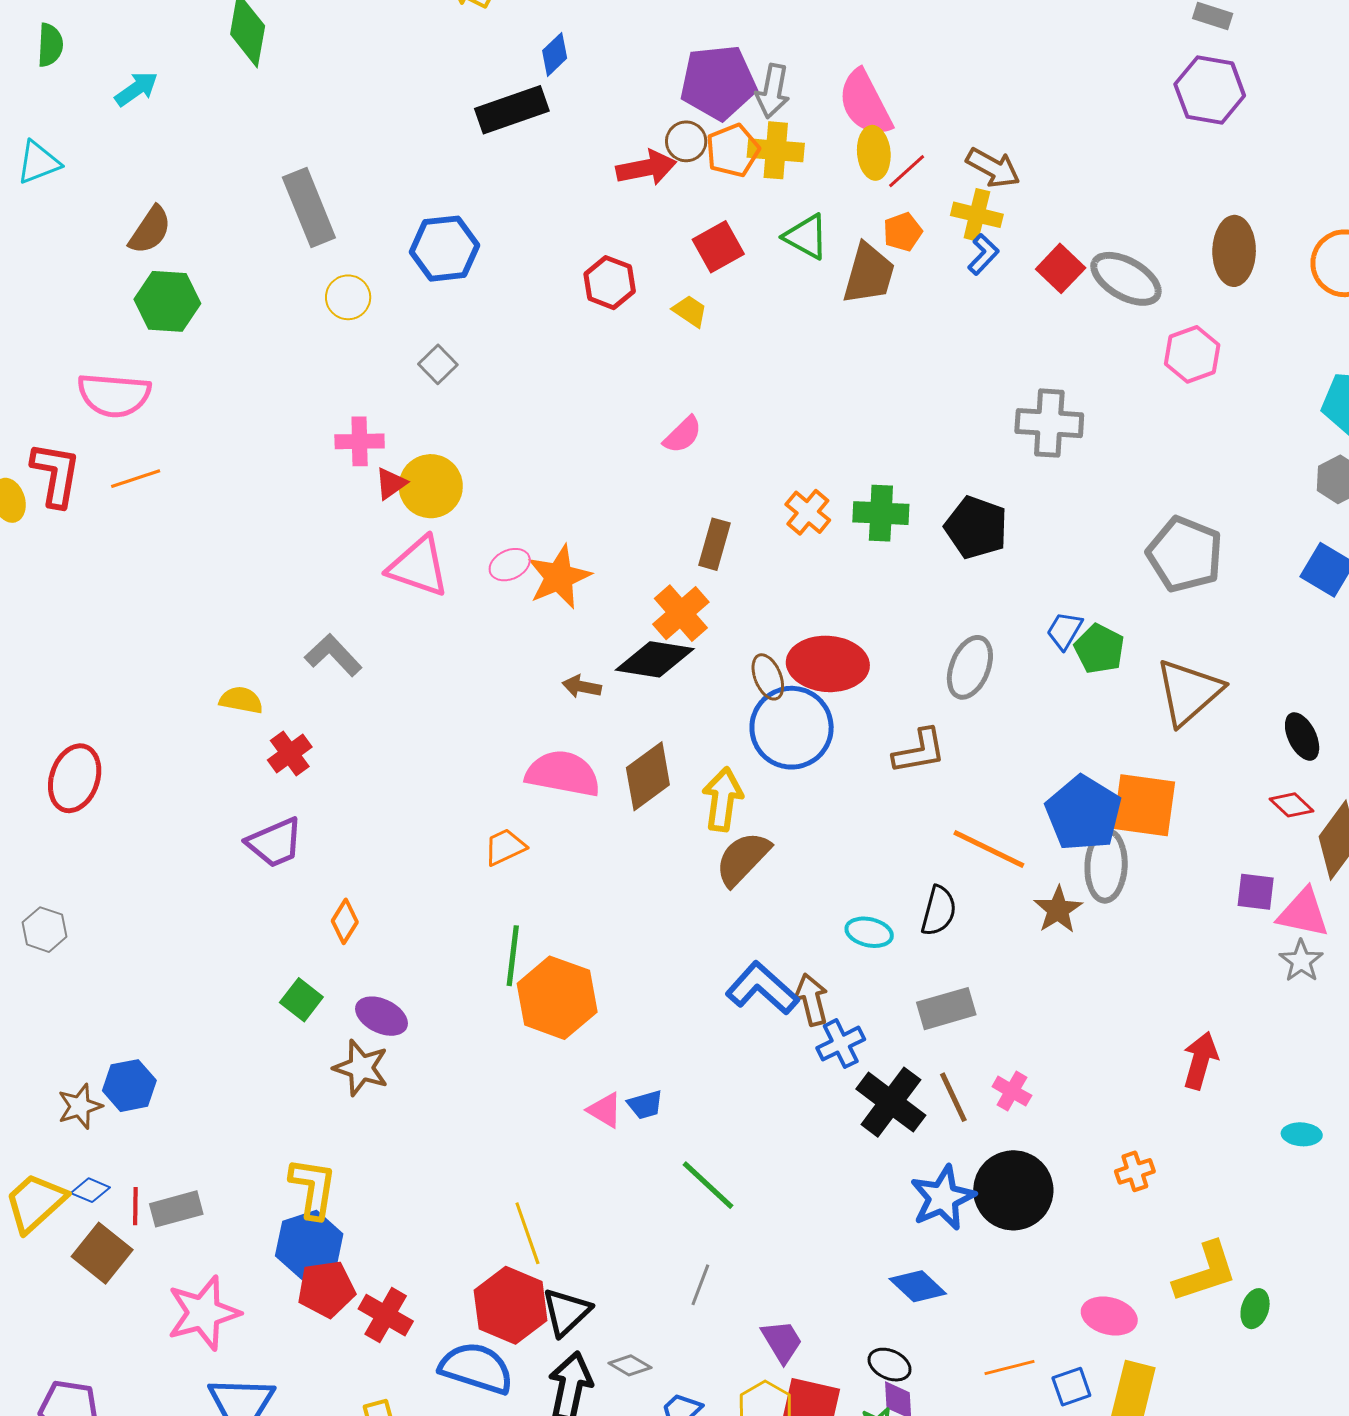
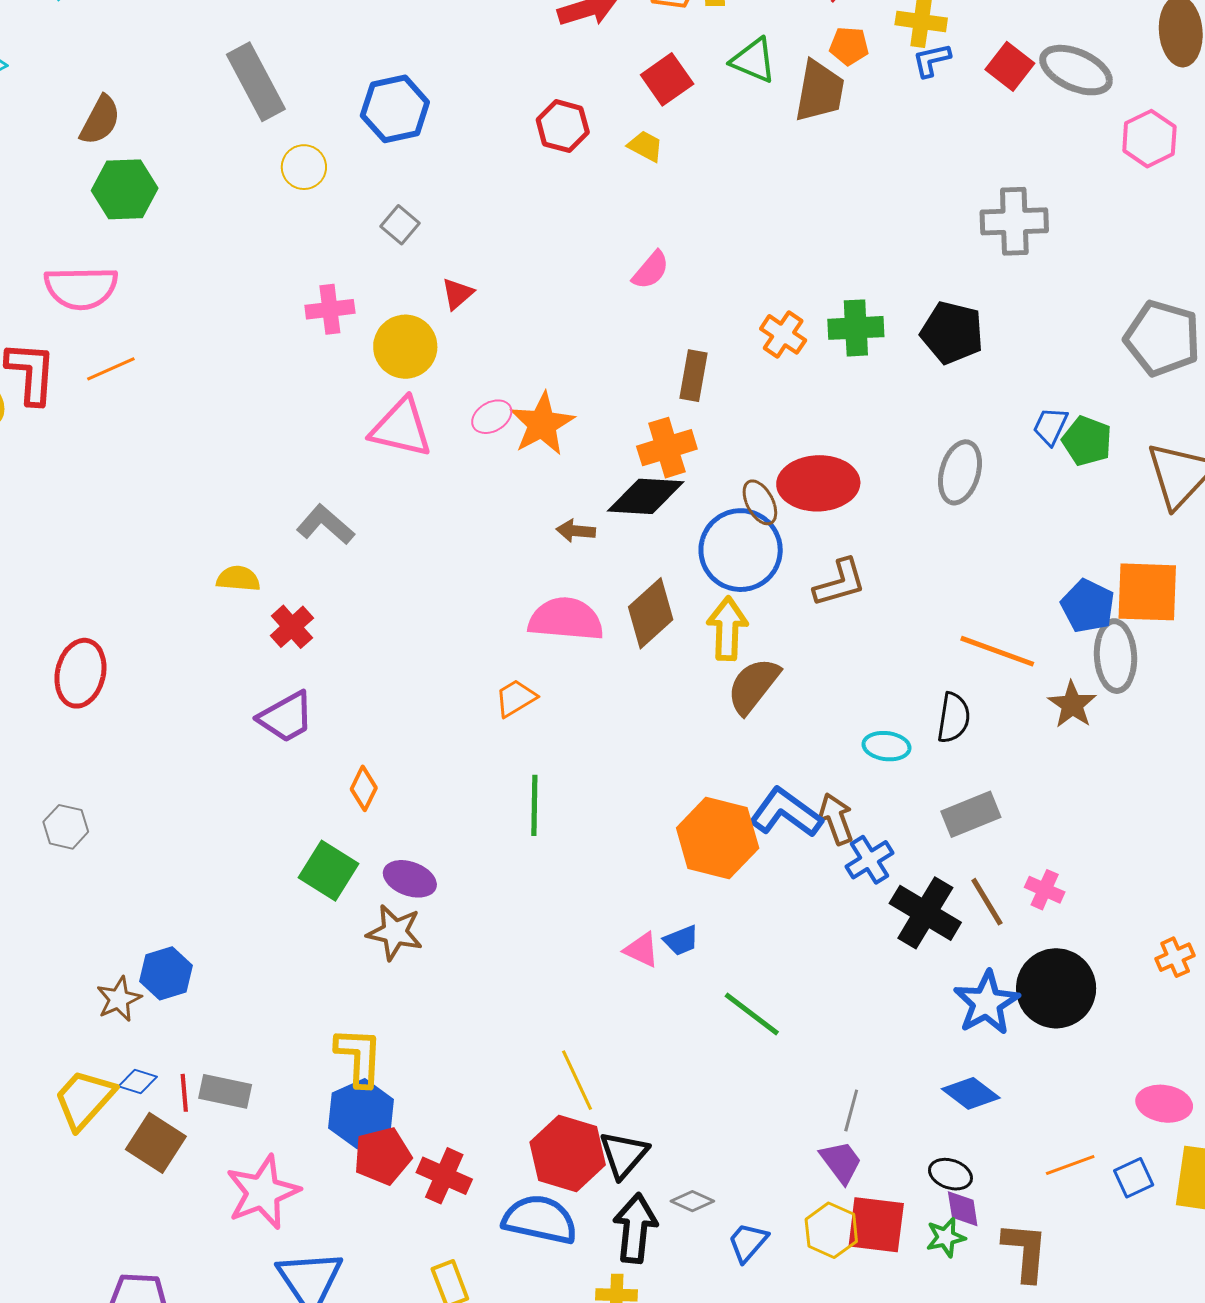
orange pentagon: (903, 232) -> (849, 46), turned 30
blue L-shape: (983, 254) -> (932, 60), turned -141
red triangle: (391, 484) -> (457, 294), moved
orange cross: (681, 613) -> (667, 448), turned 30
blue circle: (792, 728) -> (741, 550), moved
brown L-shape: (919, 751) -> (840, 583), moved
blue pentagon: (1083, 813) -> (1088, 606), size x0.7
orange hexagon: (557, 998) -> (718, 838), moved
green square: (301, 1000) -> (329, 871), size x1.4
gray rectangle: (176, 1209) -> (225, 1091), turned 33
gray line: (700, 1285) -> (851, 1111), moved

